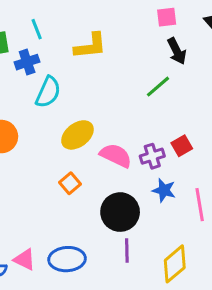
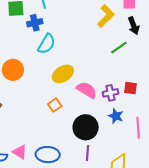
yellow L-shape: (90, 46) -> (106, 16), moved, turned -45
red square: (182, 146) -> (130, 88), turned 32

